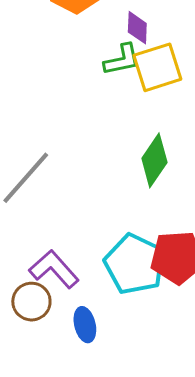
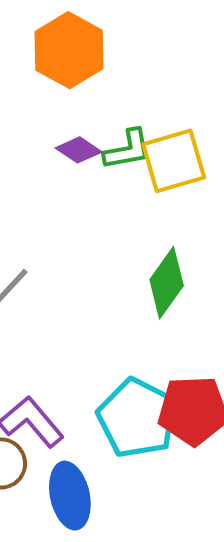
purple diamond: (137, 28) -> (79, 150), moved, turned -60
blue ellipse: (85, 325) -> (70, 496), size x1.4

